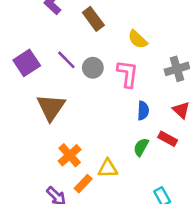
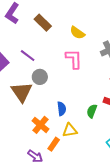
gray circle: (93, 68) -> (40, 77), moved
blue semicircle: (143, 111) -> (62, 109), moved

